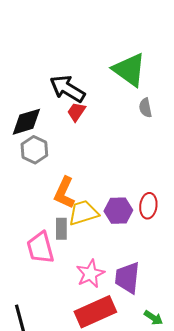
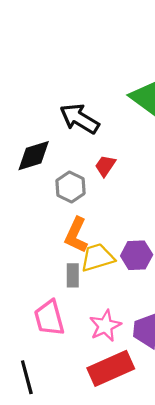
red trapezoid: (76, 112) -> (105, 166), moved
gray hexagon: (34, 150) -> (71, 187), moved
pink trapezoid: (40, 248) -> (49, 318), moved

